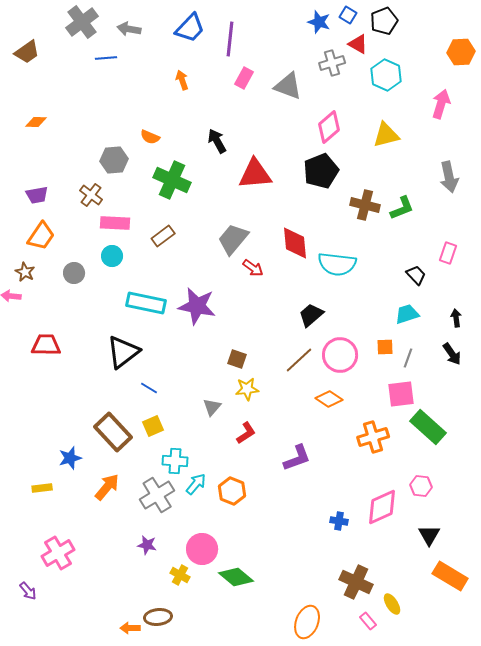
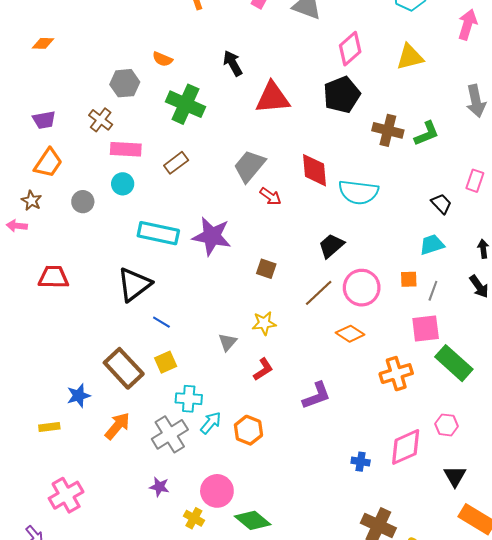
brown square: (237, 359) -> (266, 269), moved

